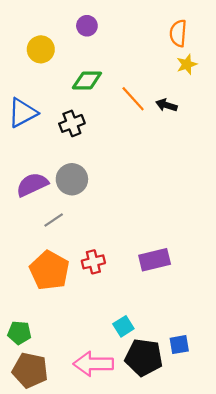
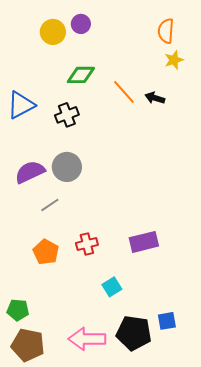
yellow circle: (41, 49) -> (53, 32), moved
orange pentagon: (49, 270) -> (46, 252), size x0.7
cyan square: (123, 326) -> (112, 287), moved

